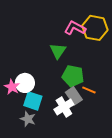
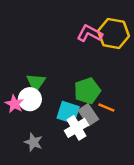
green triangle: (58, 51) -> (36, 82), moved
green pentagon: (73, 76) -> (87, 91), turned -30
cyan square: (33, 101) -> (68, 112), moved

